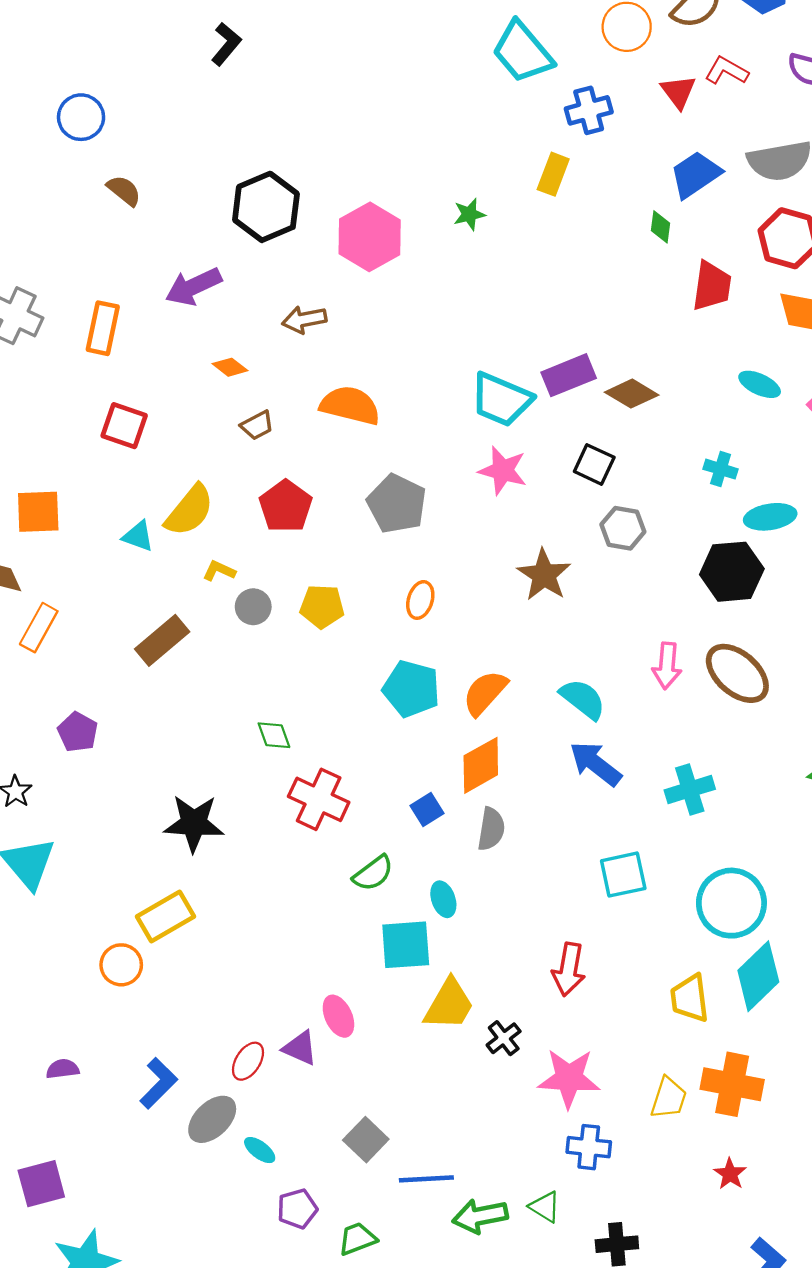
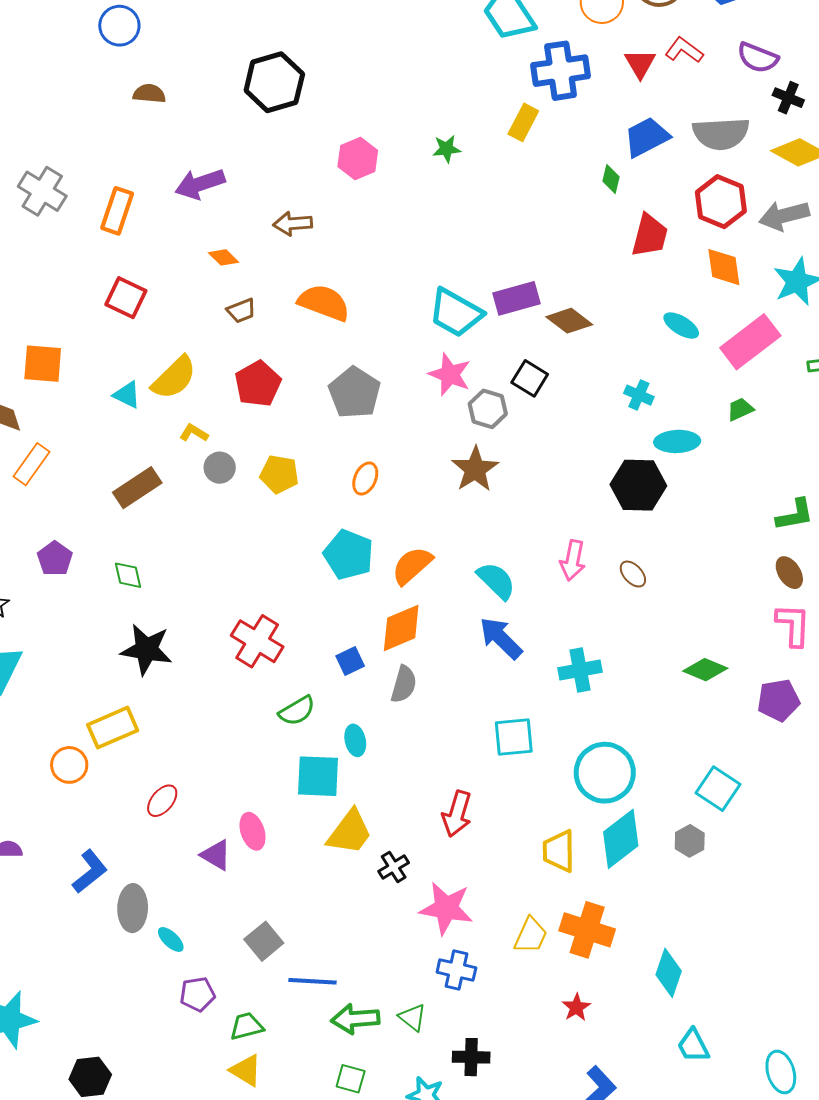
blue cross: (589, 110) -> (561, 71), size x1.4
brown semicircle: (124, 191) -> (149, 94), turned -40
black hexagon: (266, 207) -> (274, 82), moved
pink hexagon: (370, 237) -> (358, 158), size x0.7
gray hexagon: (623, 528) -> (488, 409), moved
brown ellipse: (737, 673) -> (633, 574), size x0.5
green diamond: (274, 735) -> (128, 575), moved
red ellipse: (248, 1061) -> (162, 801), moved
gray ellipse: (212, 1119) -> (133, 908), turned -51

